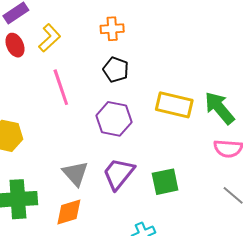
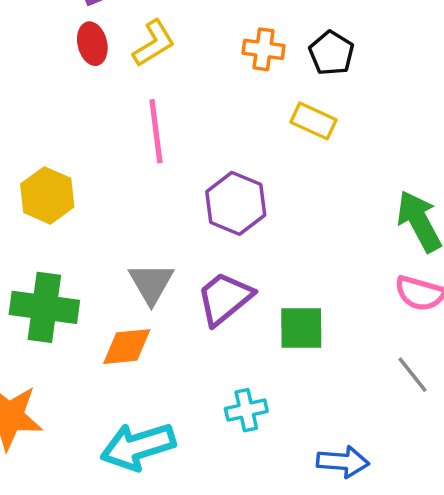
black pentagon: (116, 70) -> (331, 53), moved
yellow rectangle: (174, 105) -> (313, 121), moved, size x0.7

